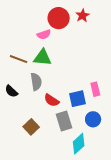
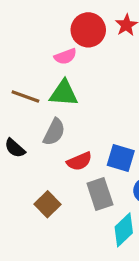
gray semicircle: (36, 82) -> (54, 132), turned 36
blue square: (78, 99) -> (121, 158), turned 30
red semicircle: (52, 100) -> (79, 161), turned -56

